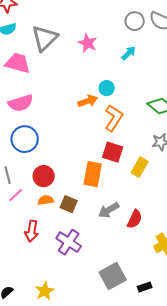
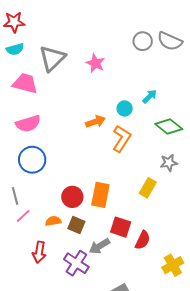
cyan arrow: (129, 53) -> (150, 96), moved
cyan circle: (107, 88) -> (125, 108), moved
red square: (113, 152) -> (121, 227), moved
red circle: (44, 176) -> (72, 197), moved
gray arrow: (109, 210) -> (99, 246), moved

